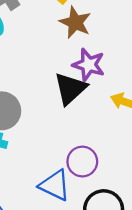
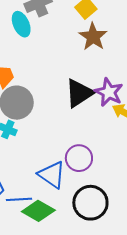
purple star: (89, 65) -> (109, 92), moved

